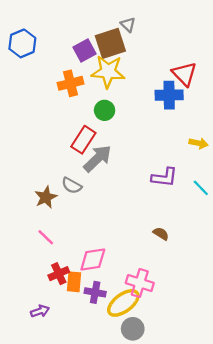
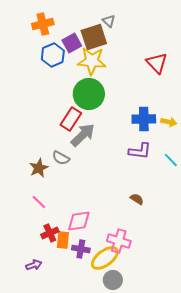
blue hexagon: (22, 43) -> (53, 55), moved
orange cross: (70, 83) -> (43, 24), moved
blue cross: (169, 95) -> (144, 119), moved
green circle: (105, 110) -> (89, 94), size x1.8

